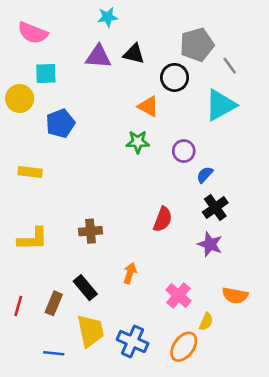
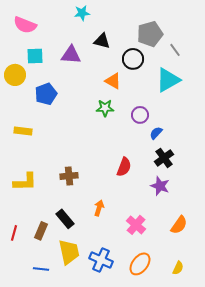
purple triangle: (98, 56) -> (71, 55), moved
orange semicircle: (235, 295) -> (179, 225), turned -66
yellow semicircle: (206, 322) -> (178, 268), moved

